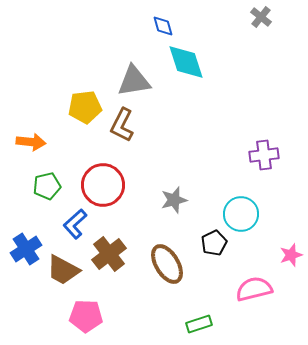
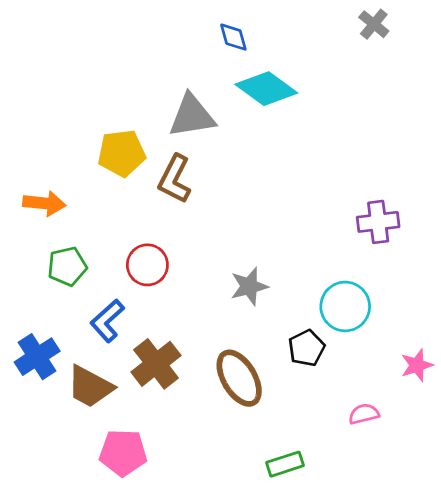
cyan diamond: (186, 62) -> (266, 89), turned -36
red circle: (103, 185) -> (147, 265), size x0.7
pink semicircle: (254, 289) -> (364, 414), size x0.6

